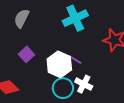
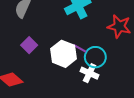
cyan circle: (63, 88) -> (95, 57), moved

